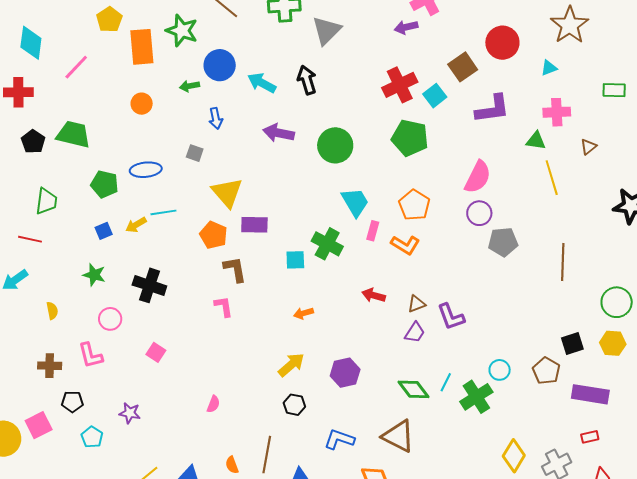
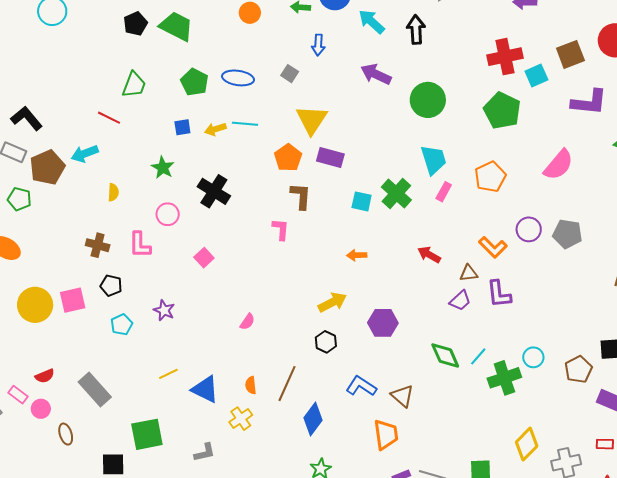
purple circle: (479, 213) -> (529, 229), moved
orange L-shape: (405, 245) -> (493, 247), moved
brown triangle: (398, 436) -> (402, 396), moved, size x0.7

